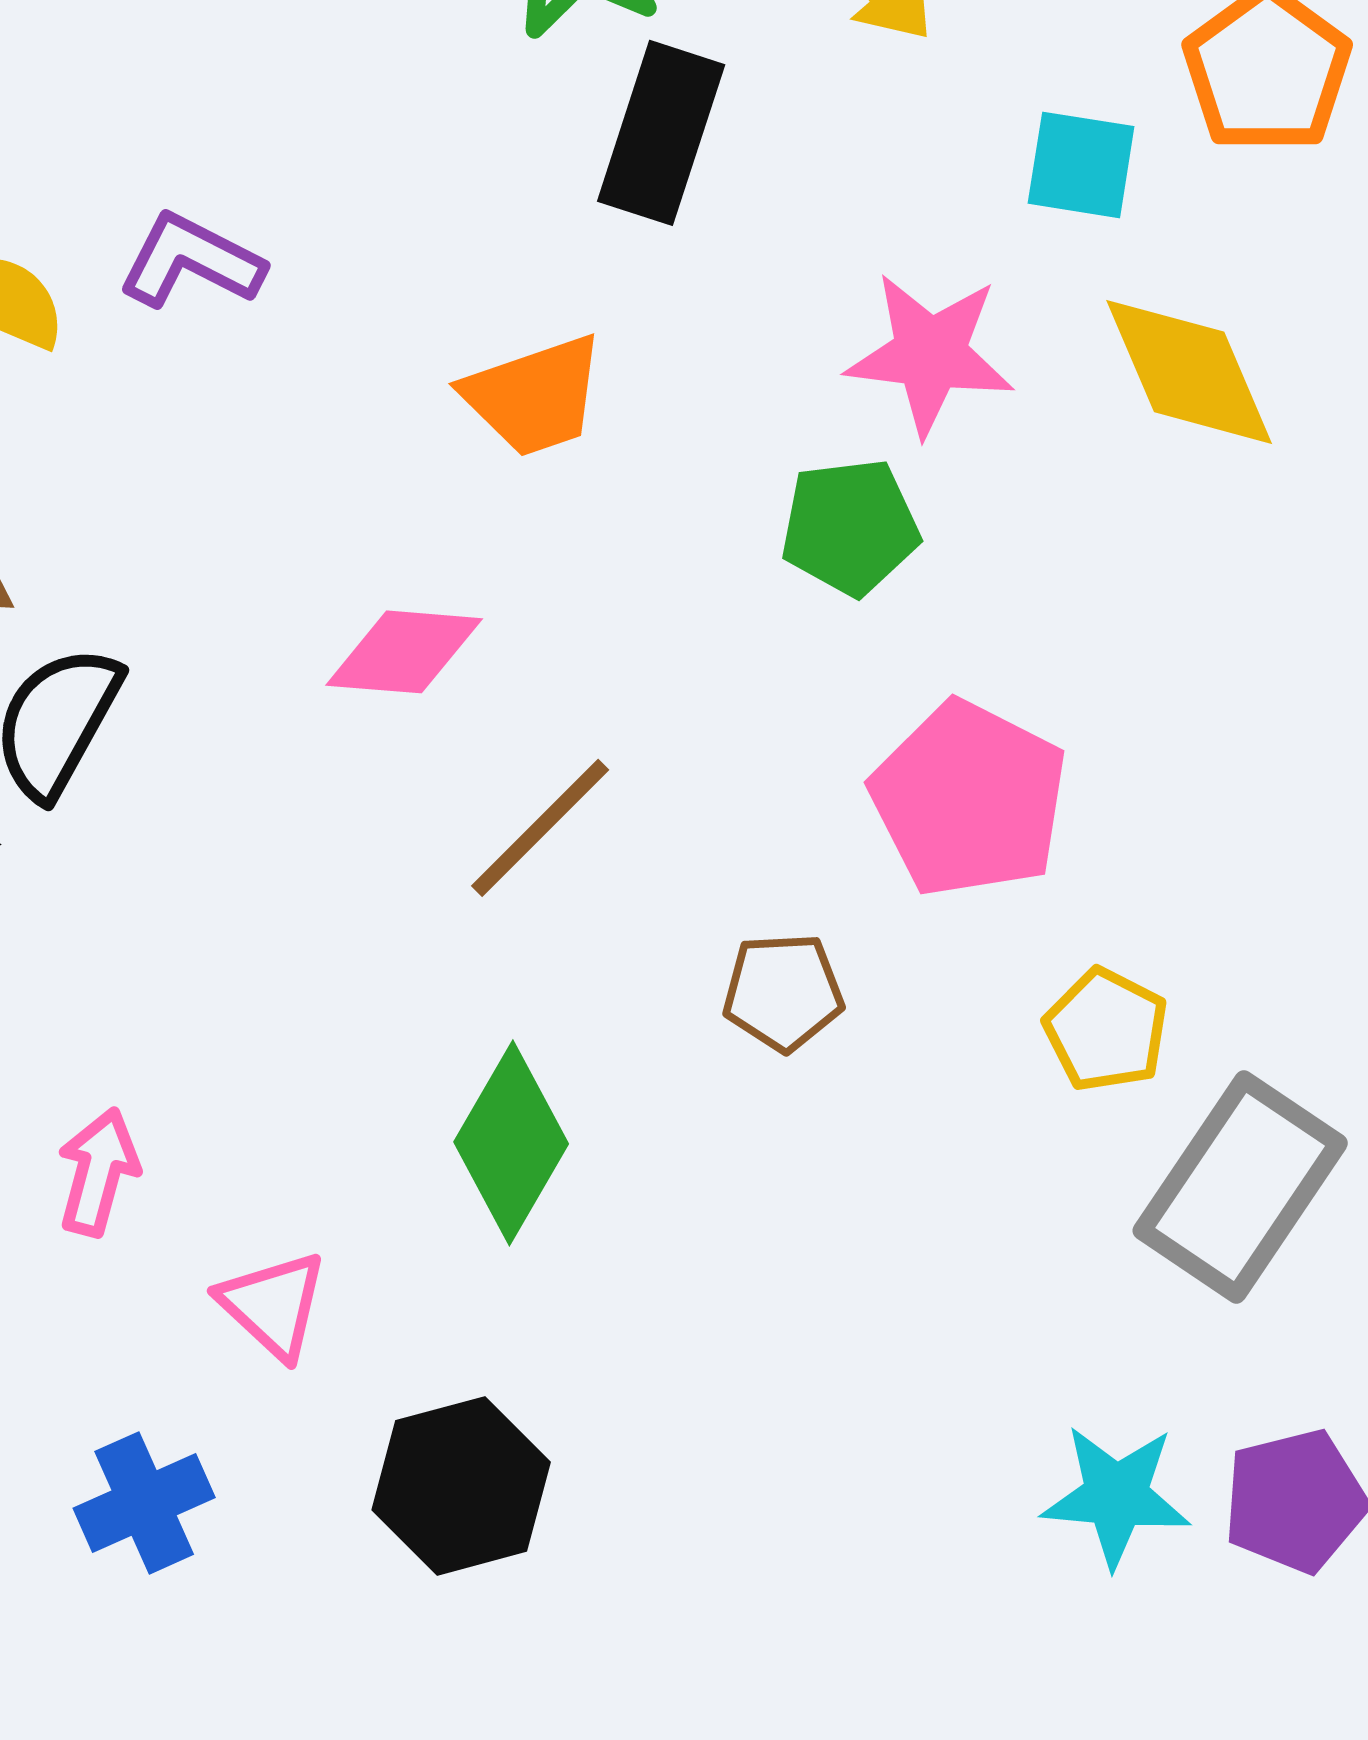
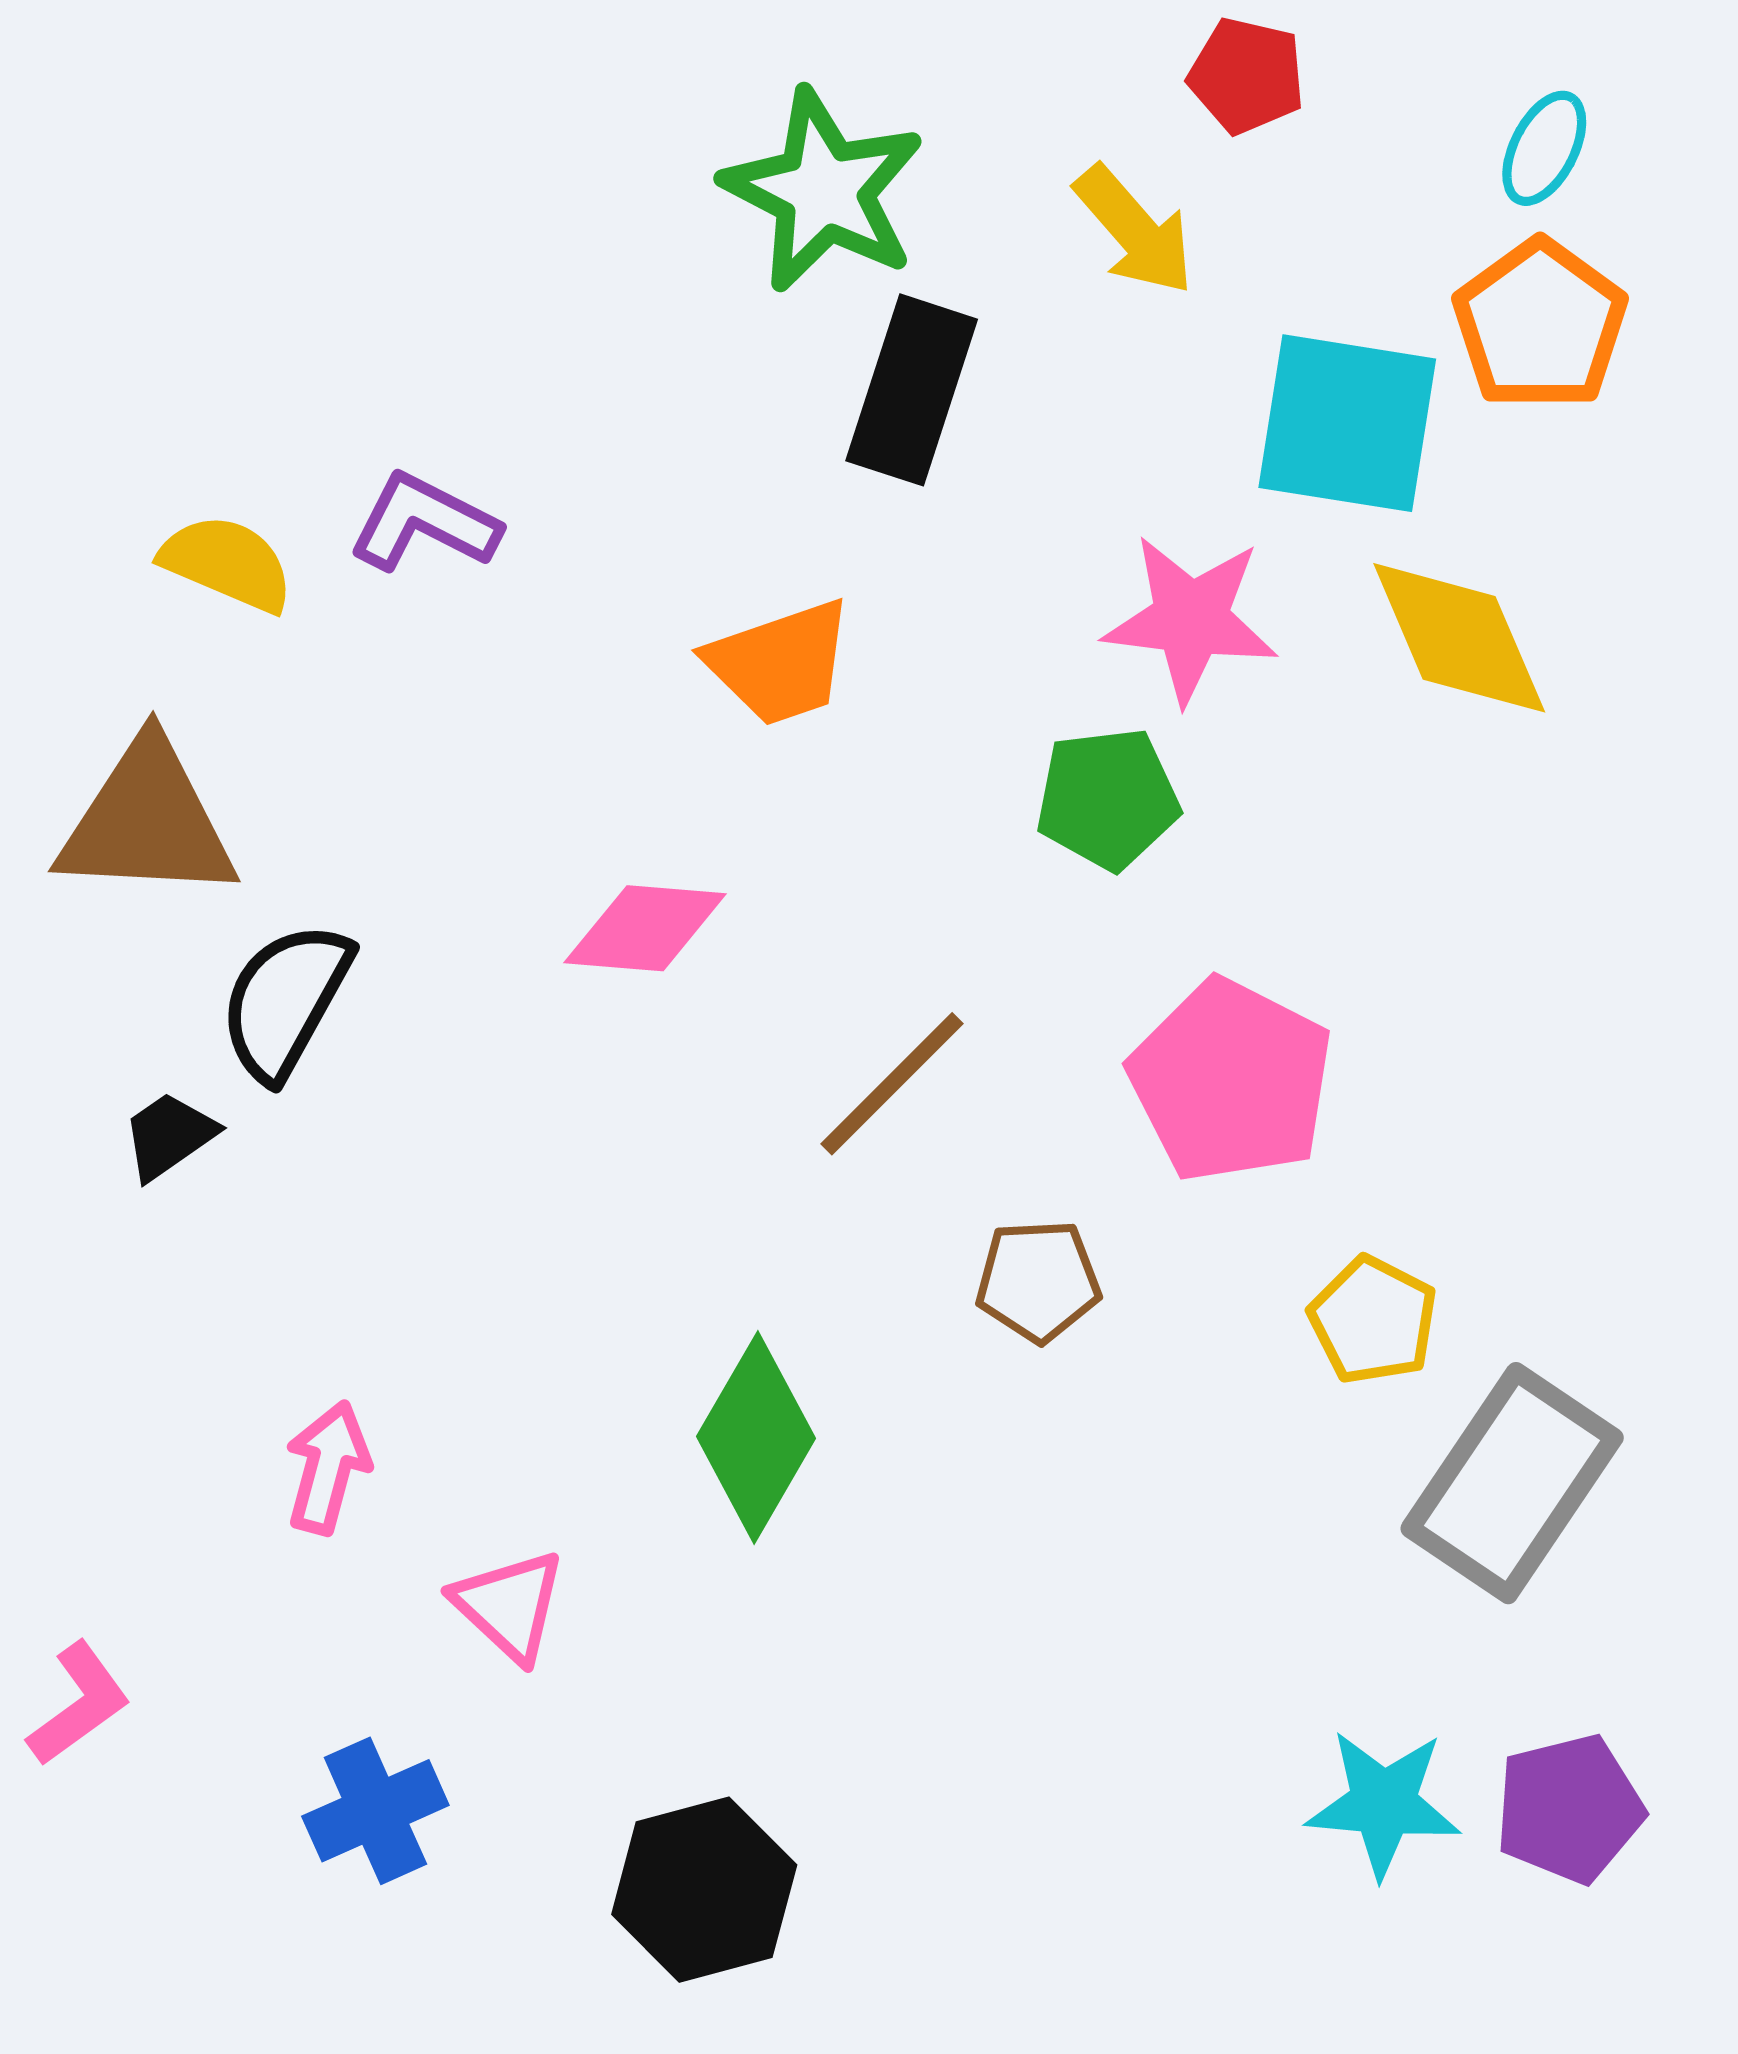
cyan square: (1081, 165) -> (1347, 423), size x1.6
brown line: (540, 828) -> (892, 1084), moved
black hexagon: (461, 1486) -> (704, 1890), moved

